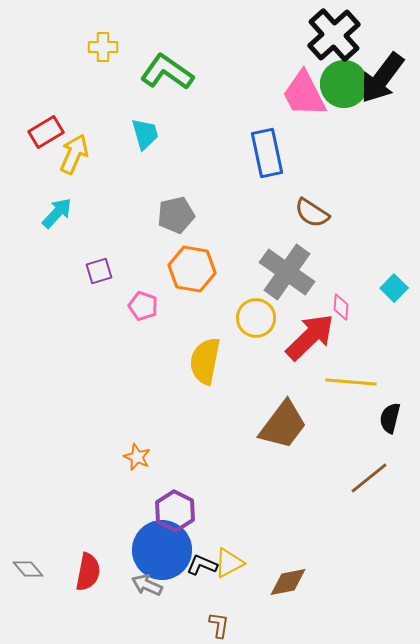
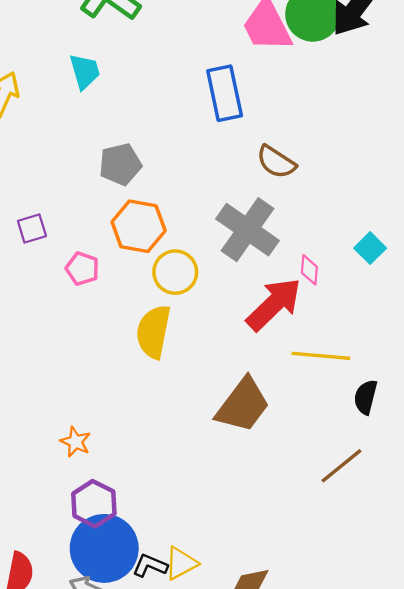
yellow circle: (256, 318) -> (175, 272), moved
purple hexagon: (175, 511) -> (94, 504), moved

